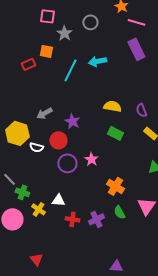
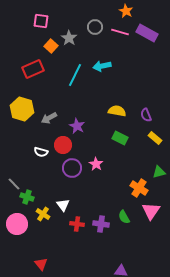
pink square: (47, 16) -> (41, 21), moved
pink line: (136, 22) -> (120, 32), moved
purple rectangle: (136, 49) -> (147, 33), moved, turned -35
orange square: (46, 51) -> (51, 46), moved, turned 32
red rectangle: (28, 64) -> (33, 69), size x1.5
yellow hexagon: (17, 133) -> (22, 109), moved
orange cross: (115, 186) -> (139, 188), moved
white triangle: (58, 200) -> (63, 205), turned 48
purple cross: (96, 219) -> (101, 224), turned 35

